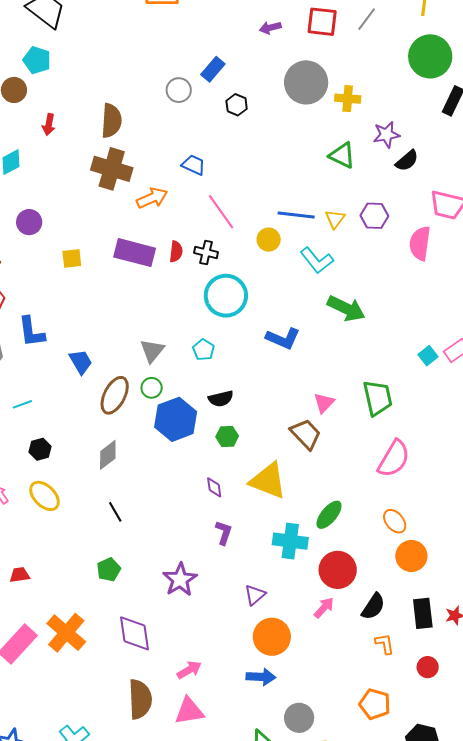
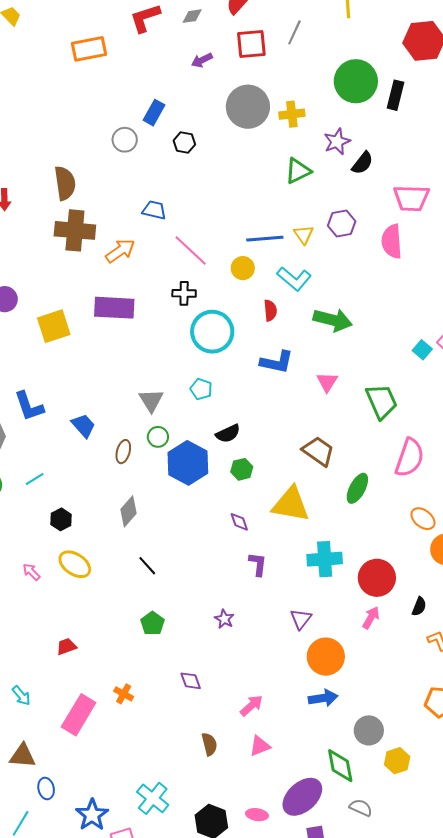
green circle: (430, 56) -> (356, 81), moved
green triangle: (342, 155) -> (298, 171), turned -40
red semicircle: (176, 252) -> (270, 310), moved
yellow square: (72, 258) -> (54, 326), size x1.6
brown ellipse: (115, 395) -> (123, 452), size x0.6
pink triangle: (324, 403) -> (327, 382), moved
green ellipse: (329, 515) -> (357, 488), moved
purple star: (180, 580) -> (224, 619), size x0.6
black semicircle: (373, 607) -> (419, 607), size x0.7
orange cross: (66, 633) -> (124, 694), size x0.5
purple diamond: (135, 633) -> (191, 681), size x0.6
brown semicircle: (140, 699) -> (209, 744), size x0.6
pink triangle: (189, 711) -> (260, 746), size x0.7

